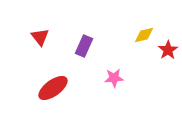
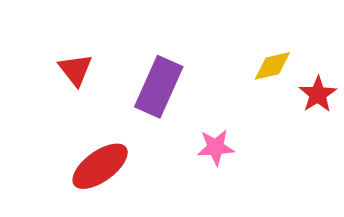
purple rectangle: (84, 46) -> (159, 87), size x1.4

